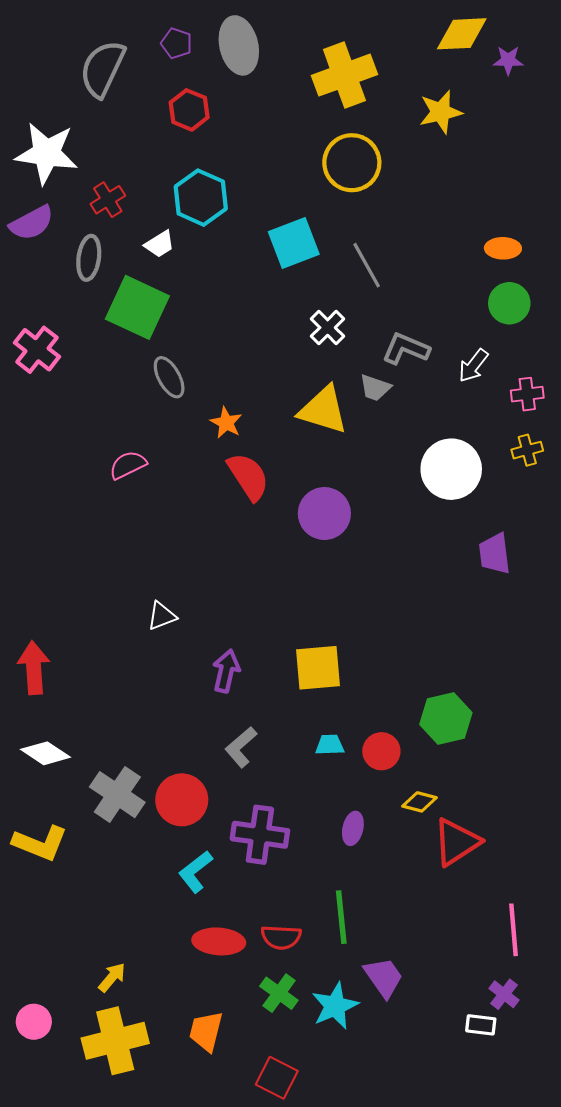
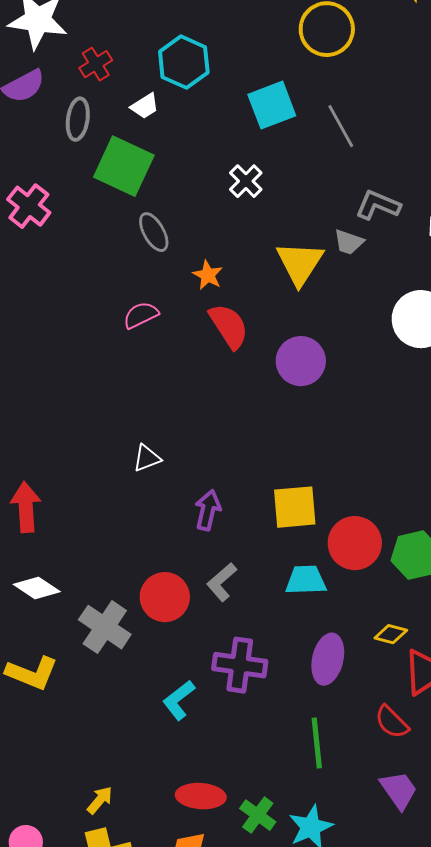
white cross: (328, 328) -> (246, 181), moved
yellow triangle: (323, 410) -> (300, 263), turned 46
pink semicircle: (128, 465) -> (141, 315), moved
cyan trapezoid: (330, 745) -> (306, 580), size x1.5
red circle: (381, 751) -> (355, 543), moved, size x1.5
red circle: (182, 800) -> (165, 597), moved
purple ellipse: (353, 828) -> (328, 659), size x1.6
red semicircle: (281, 937) -> (392, 722), moved, turned 42
red ellipse: (219, 941) -> (201, 796), moved
purple trapezoid: (384, 977) -> (399, 790), moved

